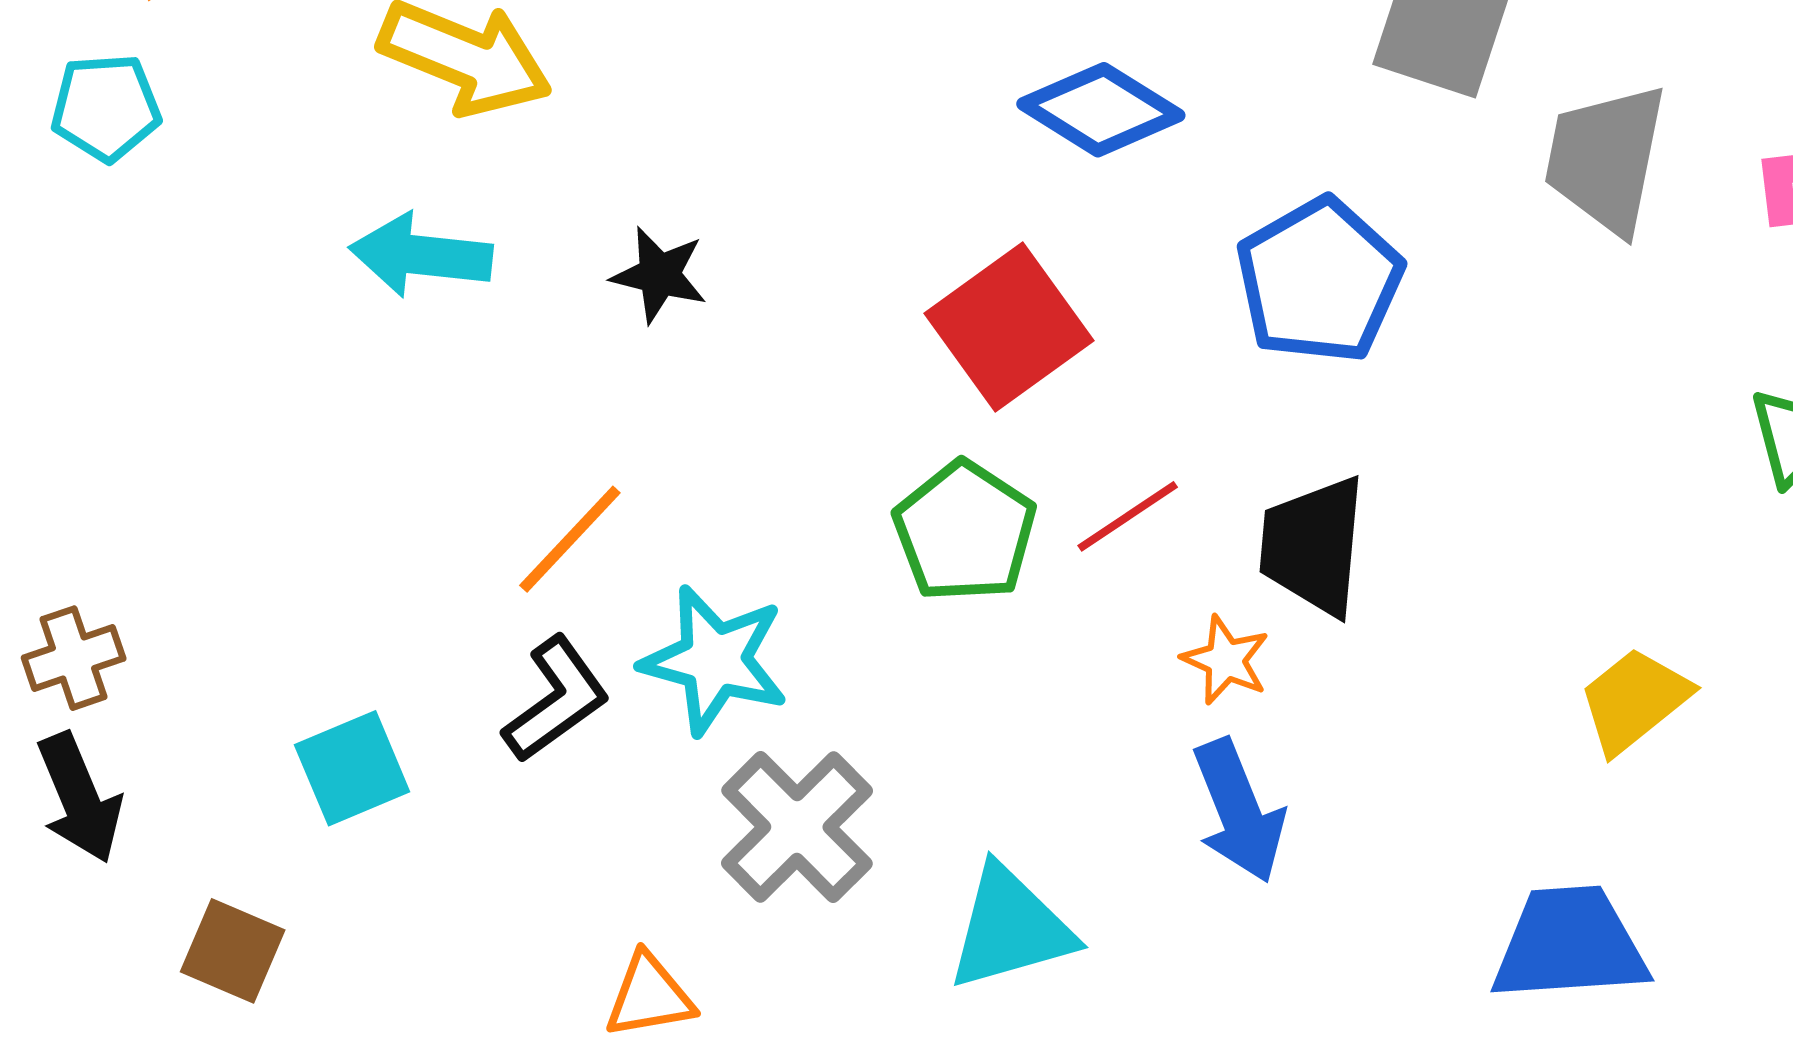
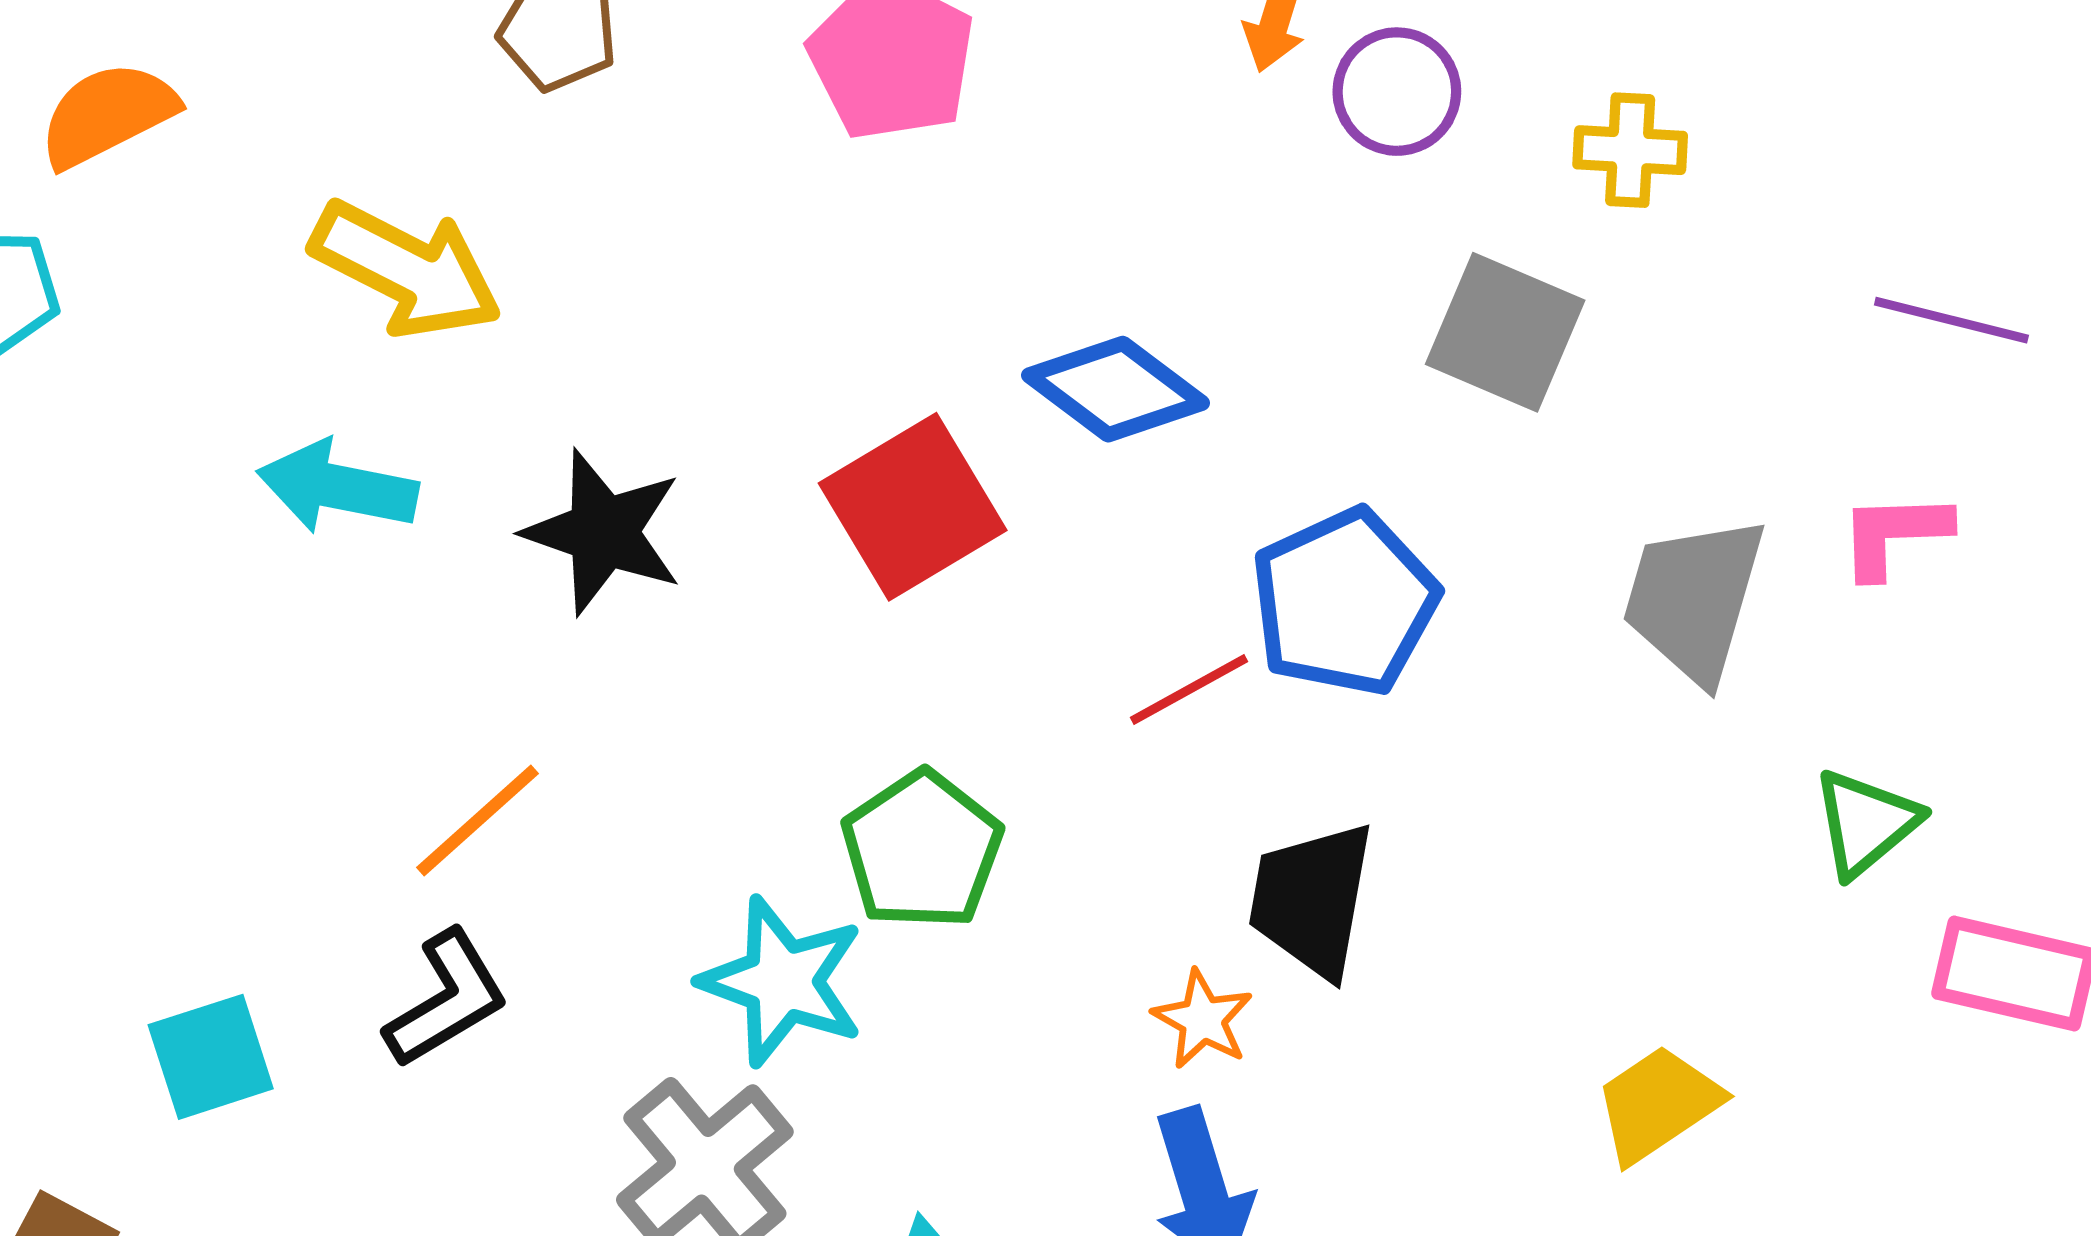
gray trapezoid: (1606, 159) -> (1694, 599), moved
black star: (659, 275) -> (603, 532), size x1.5
red square: (1009, 327) -> (913, 507), moved
red line: (1128, 516) -> (1189, 689), moved
cyan star: (715, 660) -> (783, 981), moved

